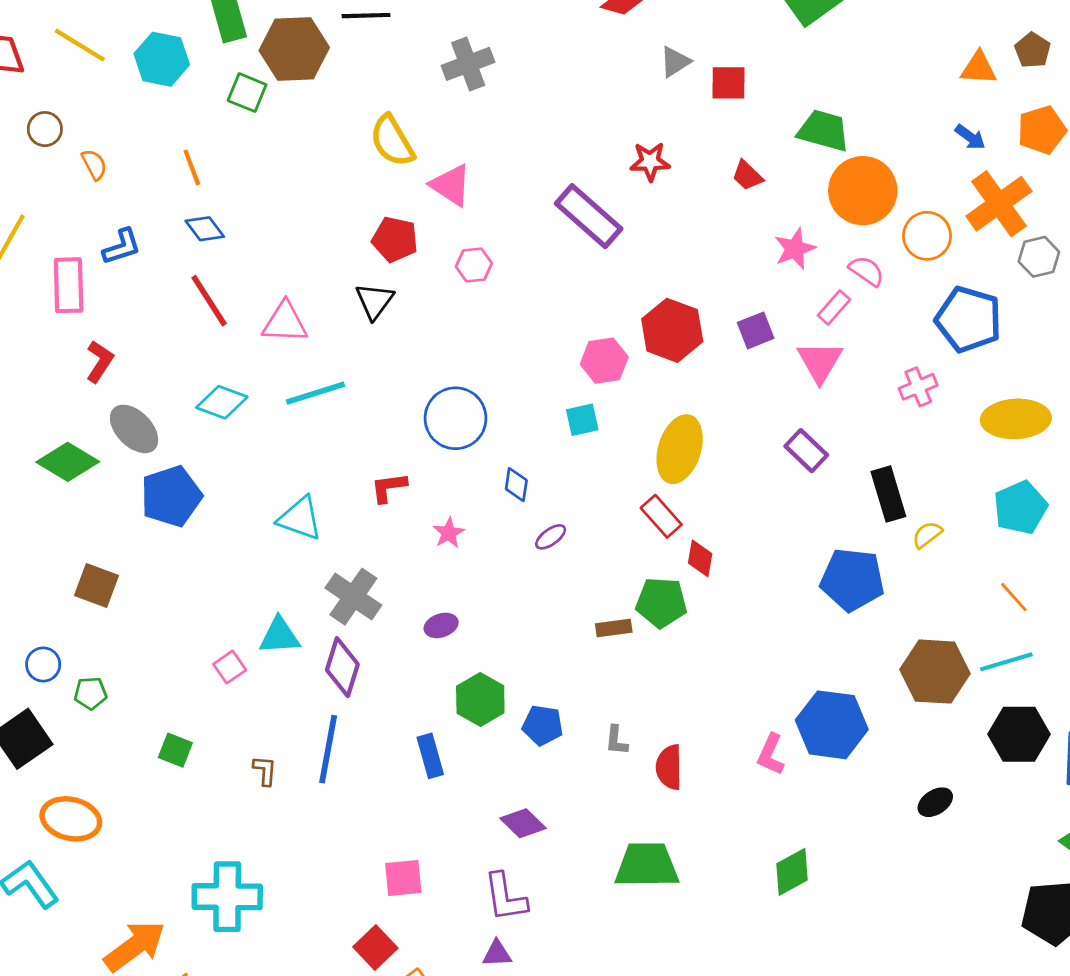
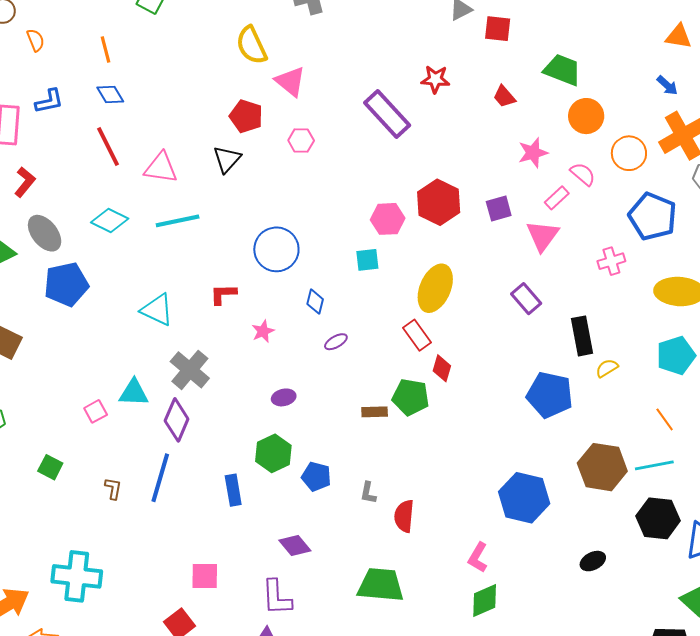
orange circle: (863, 191) -> (586, 116), size x0.7
purple ellipse: (441, 625) -> (284, 397), moved
pink L-shape: (771, 754) -> (478, 557), moved

